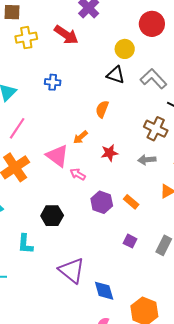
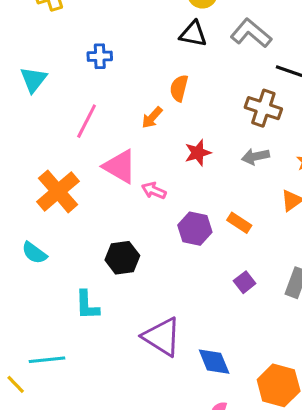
pink line: (17, 128) -> (87, 121), moved
orange arrow: (81, 137) -> (152, 118), moved
purple square: (130, 241) -> (245, 282), turned 32

